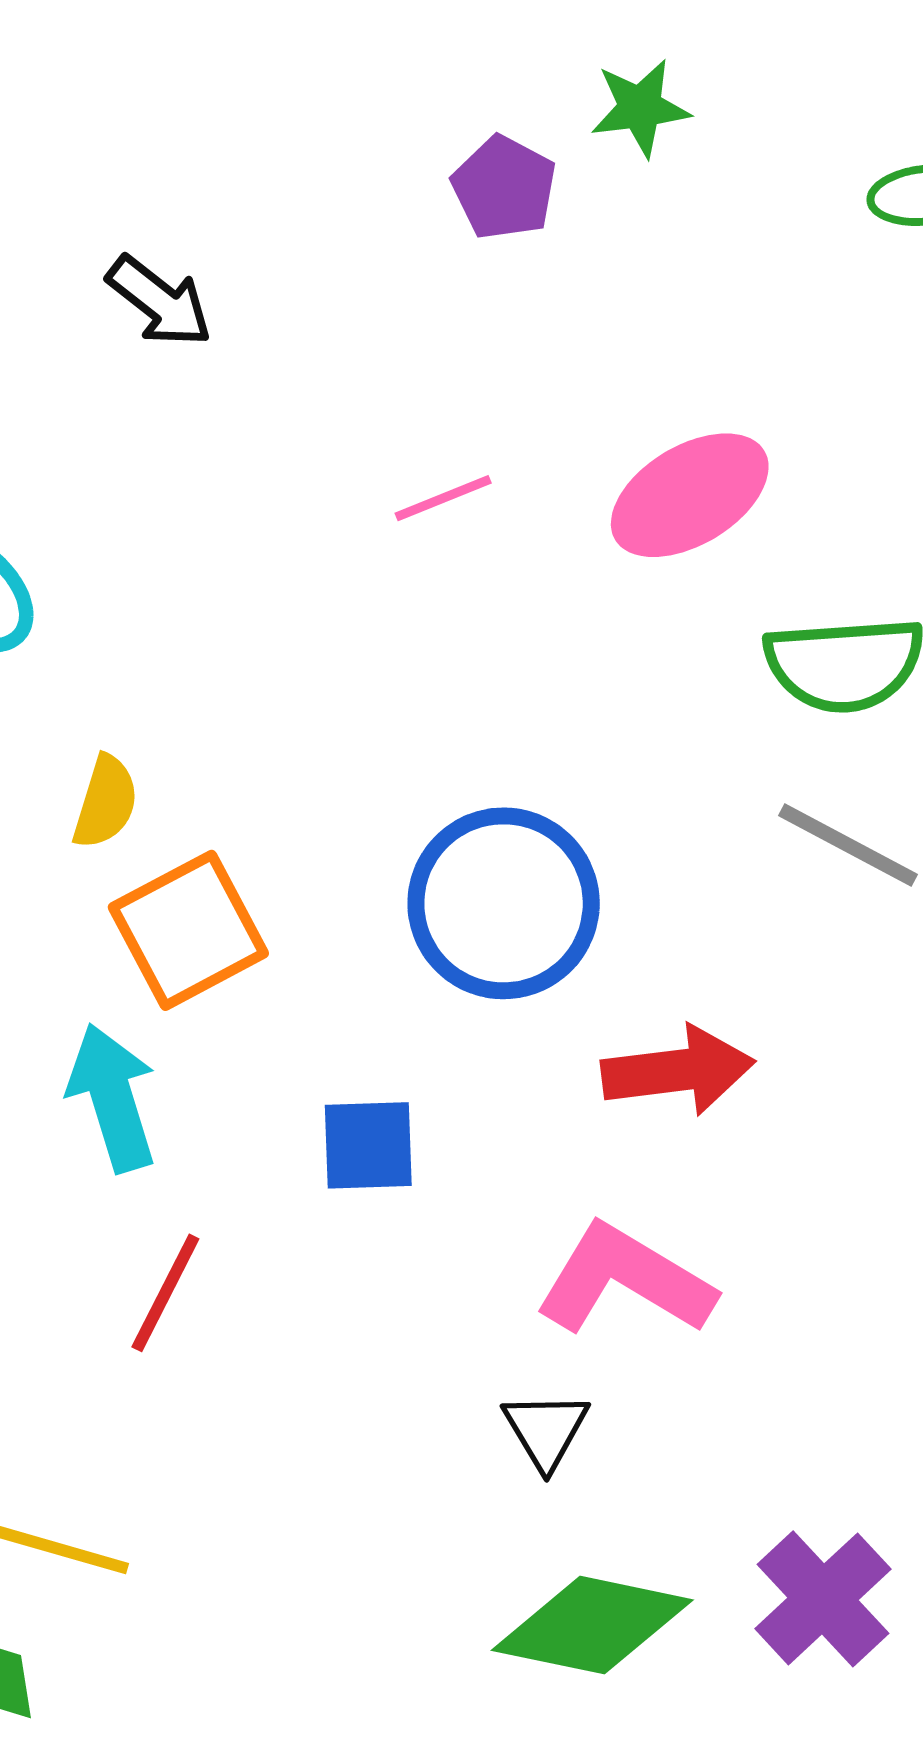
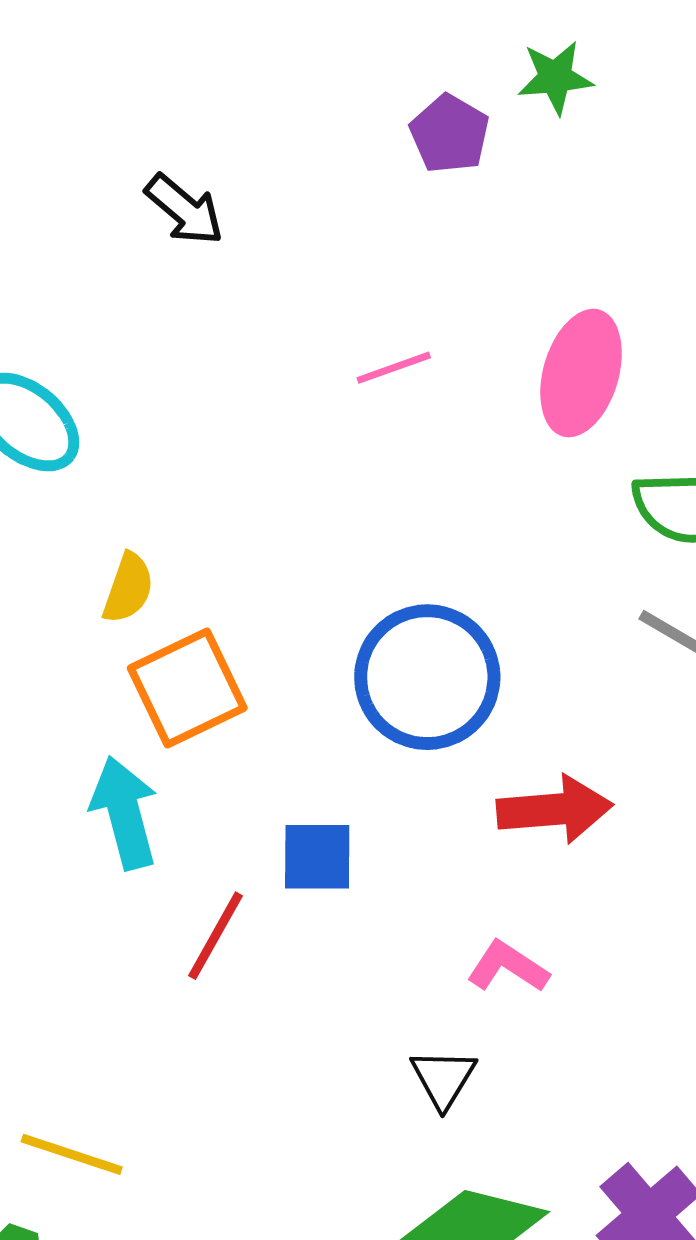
pink ellipse: (690, 495) -> (581, 373), turned -45
pink L-shape: (625, 1280) -> (508, 967), size x0.6
red line: (165, 1293) -> (215, 936), moved

